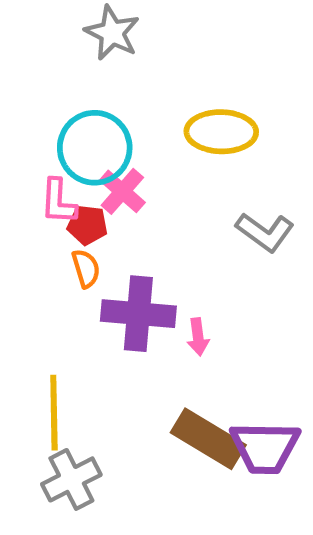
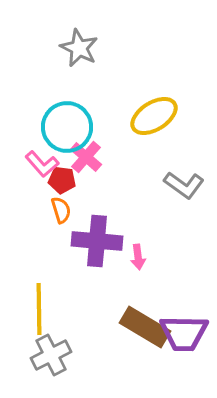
yellow ellipse: (221, 132) -> (154, 116), turned -33
pink L-shape: (58, 202) -> (42, 164), turned -44

